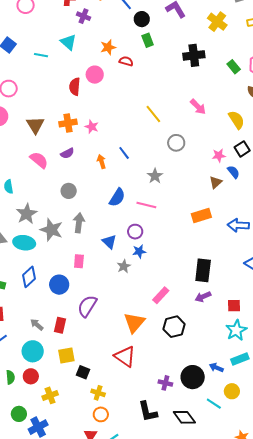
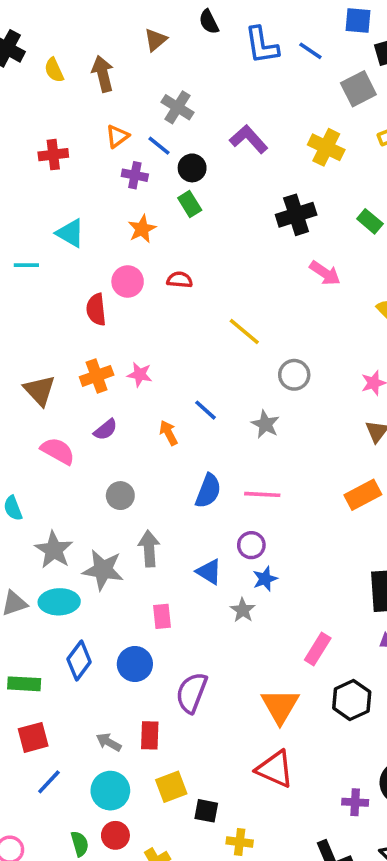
purple cross: (84, 16) -> (135, 175), moved
green rectangle: (148, 40) -> (190, 204), moved
red semicircle: (126, 61) -> (180, 280), moved
pink arrow: (198, 107) -> (325, 273), moved
gray star: (155, 176) -> (265, 424), moved

